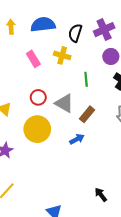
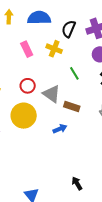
green line: (86, 79) -> (74, 73), turned -32
brown rectangle: (87, 114) -> (72, 106), turned 63

